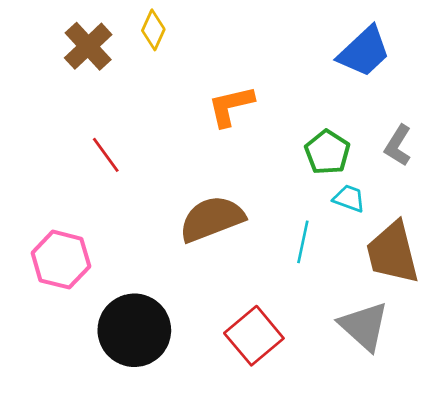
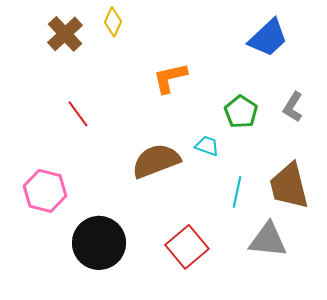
cyan trapezoid: (349, 198) -> (207, 146), moved
cyan line: (303, 242) -> (237, 192), moved
gray triangle: (364, 326) -> (268, 240), turned -36

